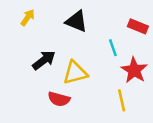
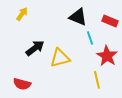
black triangle: (76, 21) -> (78, 17), moved
red semicircle: (59, 99) -> (22, 84), moved

